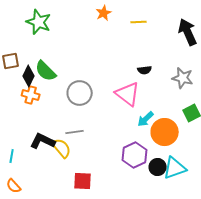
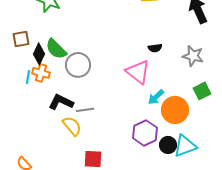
gray circle: (80, 93) -> (78, 65), moved
black L-shape: (43, 141) -> (61, 102), moved
cyan line: (12, 156) -> (28, 77), moved

